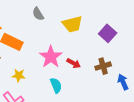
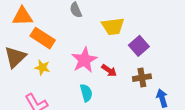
purple square: (108, 33) -> (139, 46), moved
yellow star: (19, 75) -> (42, 67), moved

